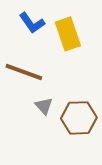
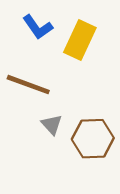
yellow rectangle: (68, 34) -> (80, 40), turned 44

